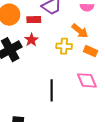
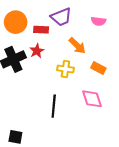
orange arrow: (80, 31) -> (77, 46), moved
yellow cross: (64, 46) -> (65, 69), moved

